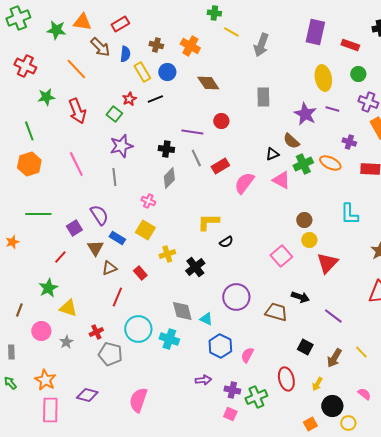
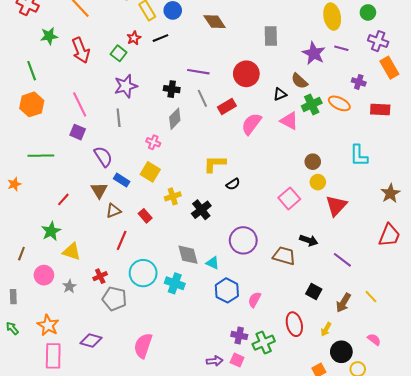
red circle: (221, 121) -> (246, 74), moved, size x1.6
purple square: (74, 228) -> (78, 132), moved, turned -35
purple arrow: (203, 380) -> (215, 361), moved

